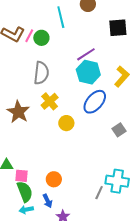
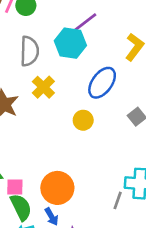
cyan hexagon: (88, 72) -> (70, 43), moved
yellow circle: (66, 123) -> (83, 120), moved
orange circle: (54, 179) -> (57, 188), size x1.6

